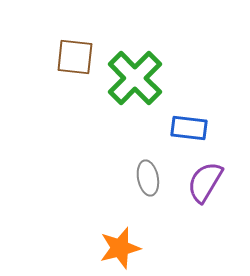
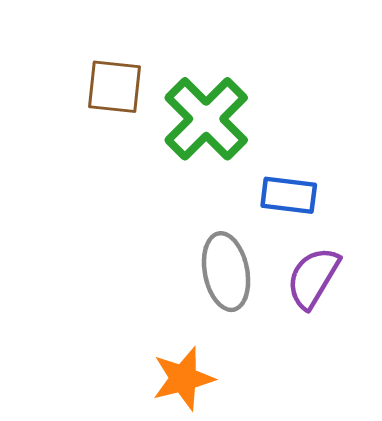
gray ellipse: (148, 178) -> (226, 272), size x1.4

